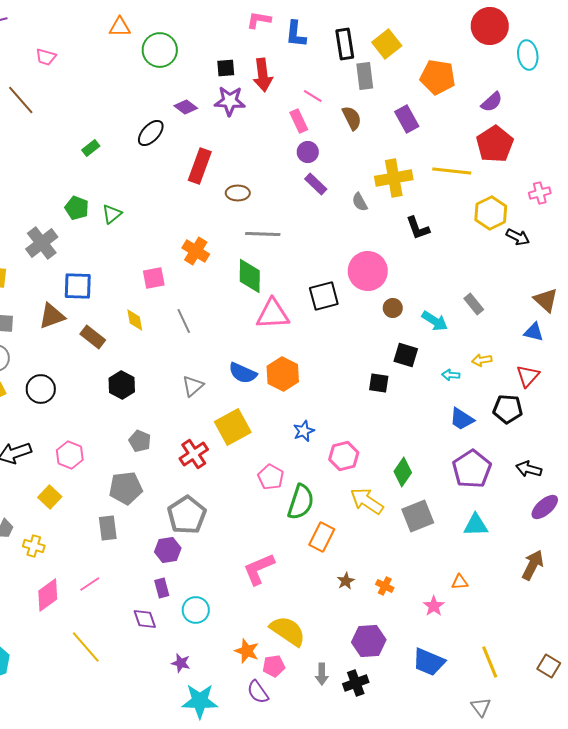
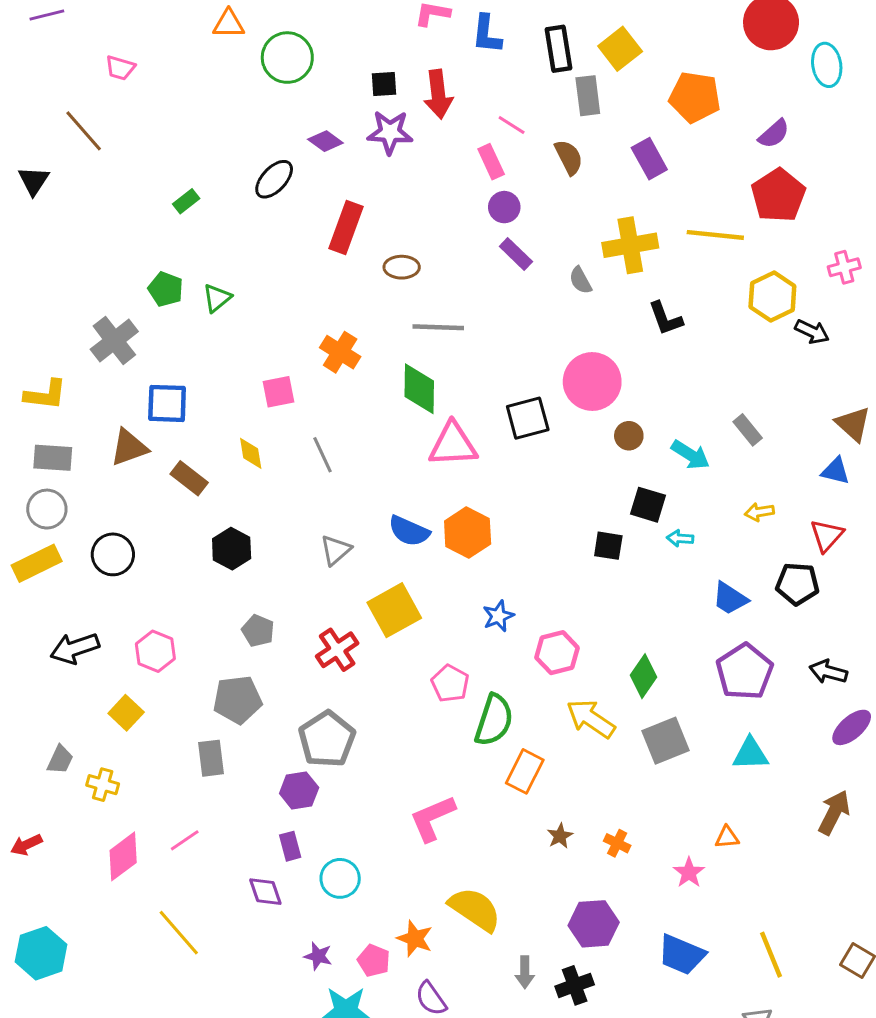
cyan arrow: (451, 375) -> (680, 538), moved
pink pentagon: (274, 666) -> (374, 960), moved, turned 30

